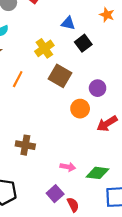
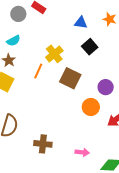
blue triangle: (68, 23) -> (81, 23), moved
orange line: (18, 79) -> (38, 71), moved
pink arrow: (68, 167) -> (82, 152), moved

